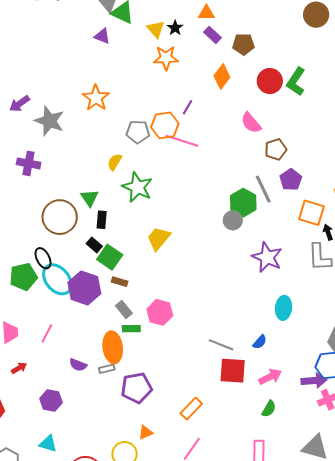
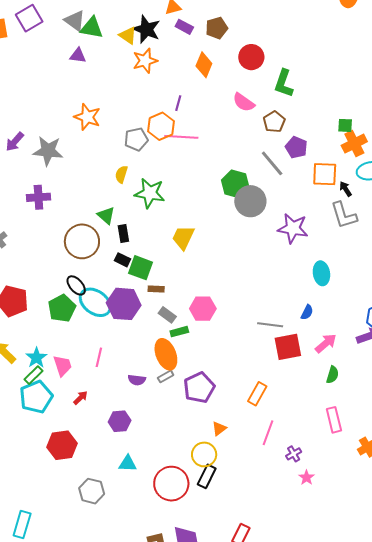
black star: (175, 28) -> (146, 29), size x1.8
green L-shape: (296, 82) -> (284, 83), moved
green hexagon: (243, 203) -> (235, 184), moved
gray circle: (233, 220) -> (250, 201), size x1.6

